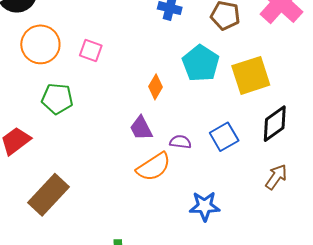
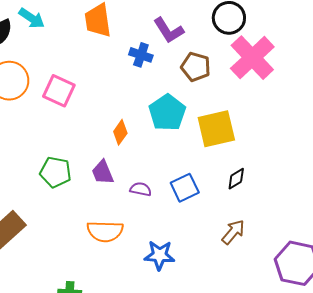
pink square: (91, 50) -> (59, 91), size x1.4
green pentagon: (57, 99) -> (56, 172), moved
black diamond: (275, 124) -> (236, 179), size x0.6
orange semicircle: (154, 167) -> (105, 231), moved, turned 30

